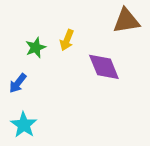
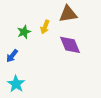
brown triangle: (126, 21) -> (68, 14), moved

